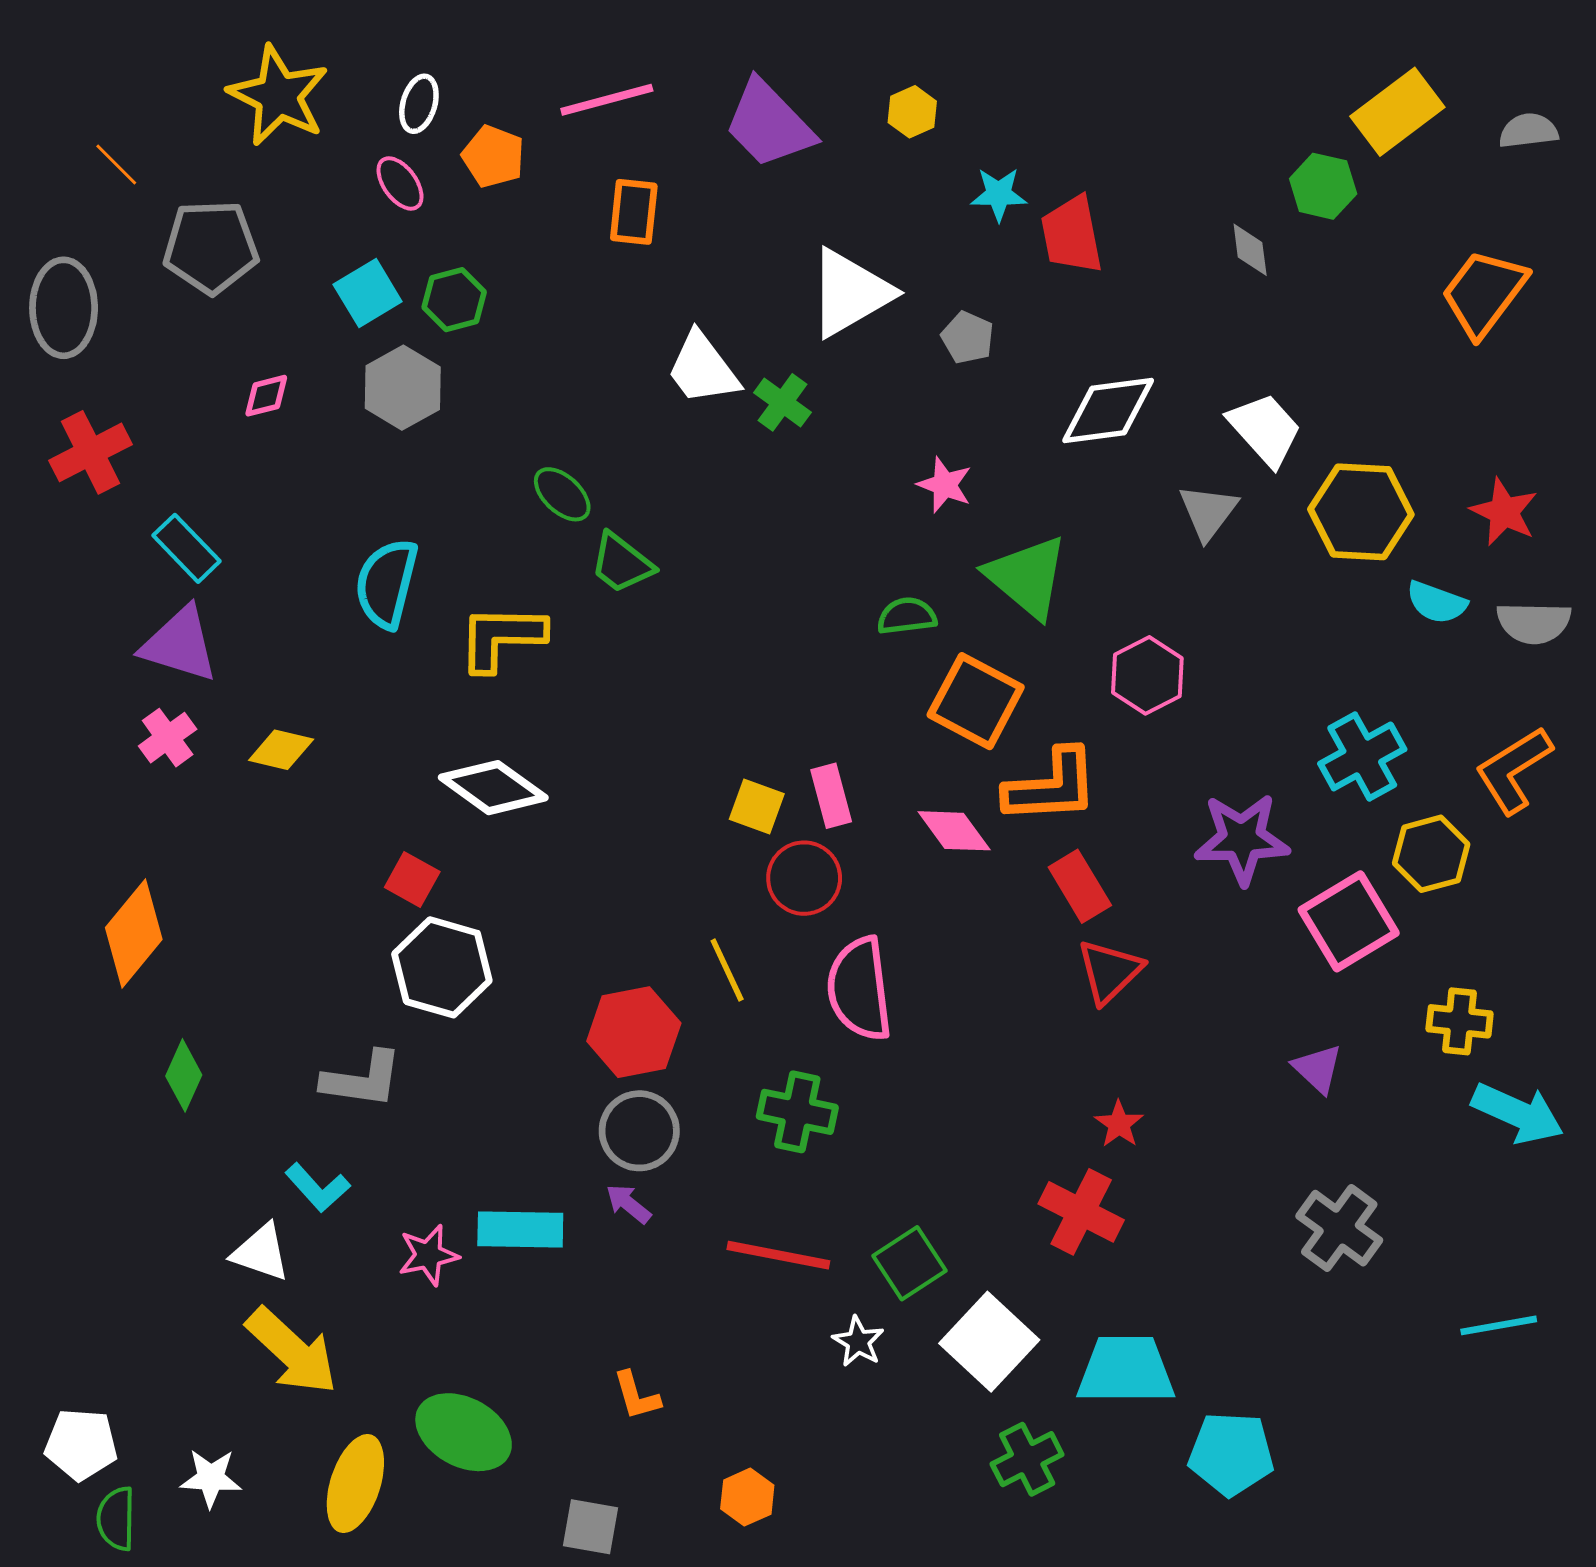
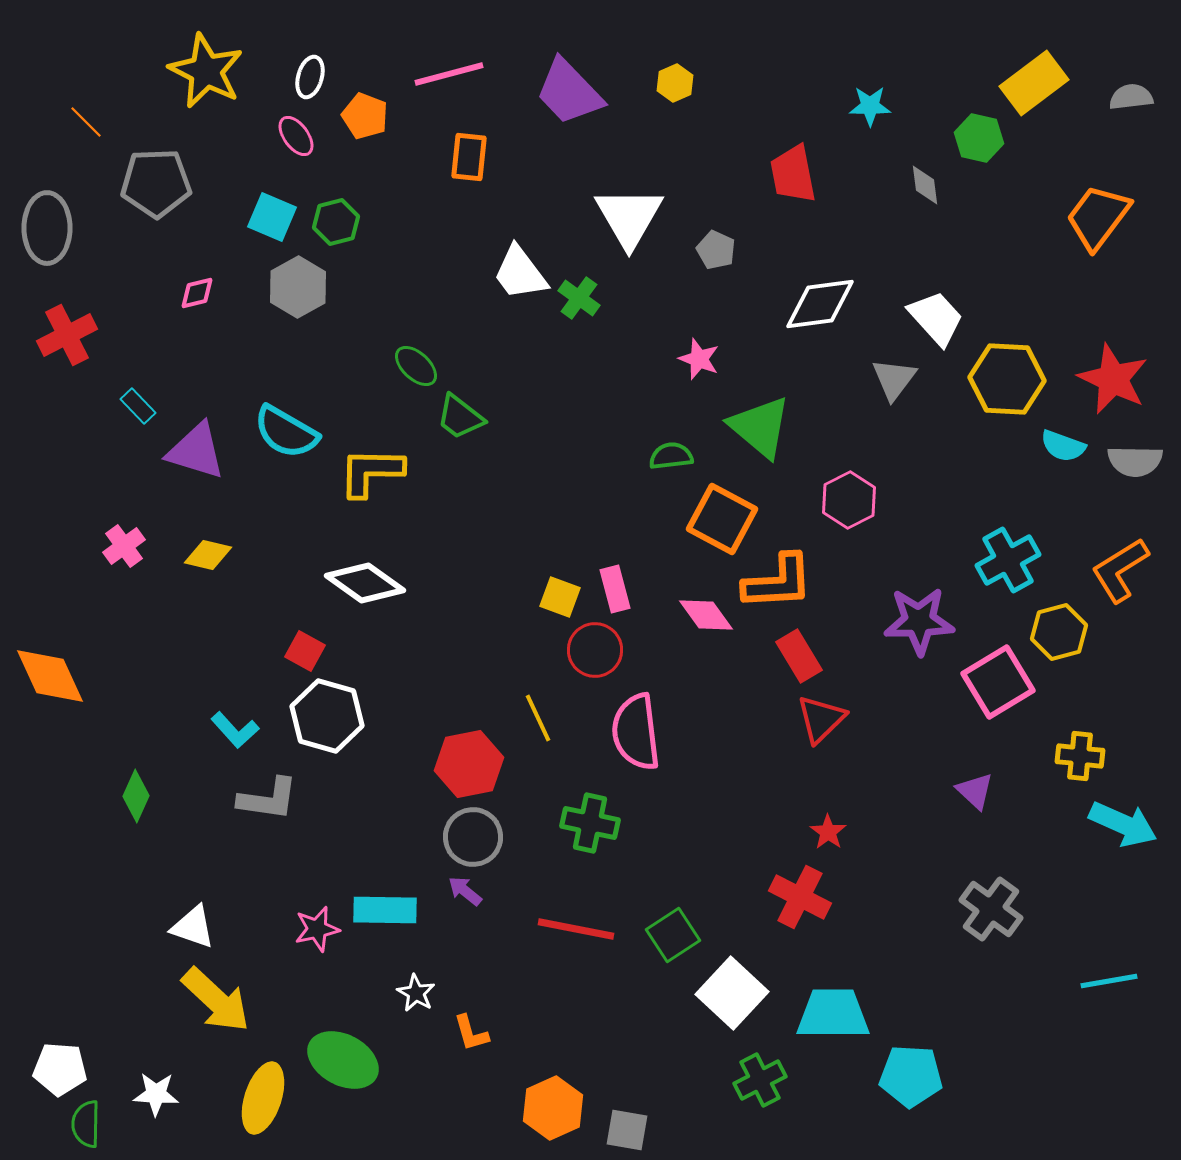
cyan star: (999, 194) -> (870, 106), moved
cyan square: (368, 293) -> (272, 217), turned -36
white triangle: (850, 293) -> (629, 217), turned -30
red star: (1504, 512) -> (1113, 379), size x1.4
cyan rectangle: (186, 548) -> (138, 406), size x0.7
cyan semicircle: (386, 583) -> (286, 432), turned -74
purple triangle: (180, 644) -> (196, 451), moved
orange diamond: (134, 934) -> (50, 676), moved, turned -64
cyan L-shape: (318, 1188) -> (235, 730), moved
white star: (858, 1342) -> (416, 993), moved
orange hexagon: (747, 1497) -> (553, 1108), size x1.5
gray square: (591, 1527) -> (627, 1130), moved

